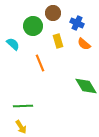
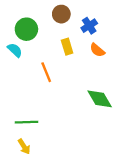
blue cross: (77, 23) -> (89, 26), turned 32
green circle: (33, 26) -> (26, 29), moved

